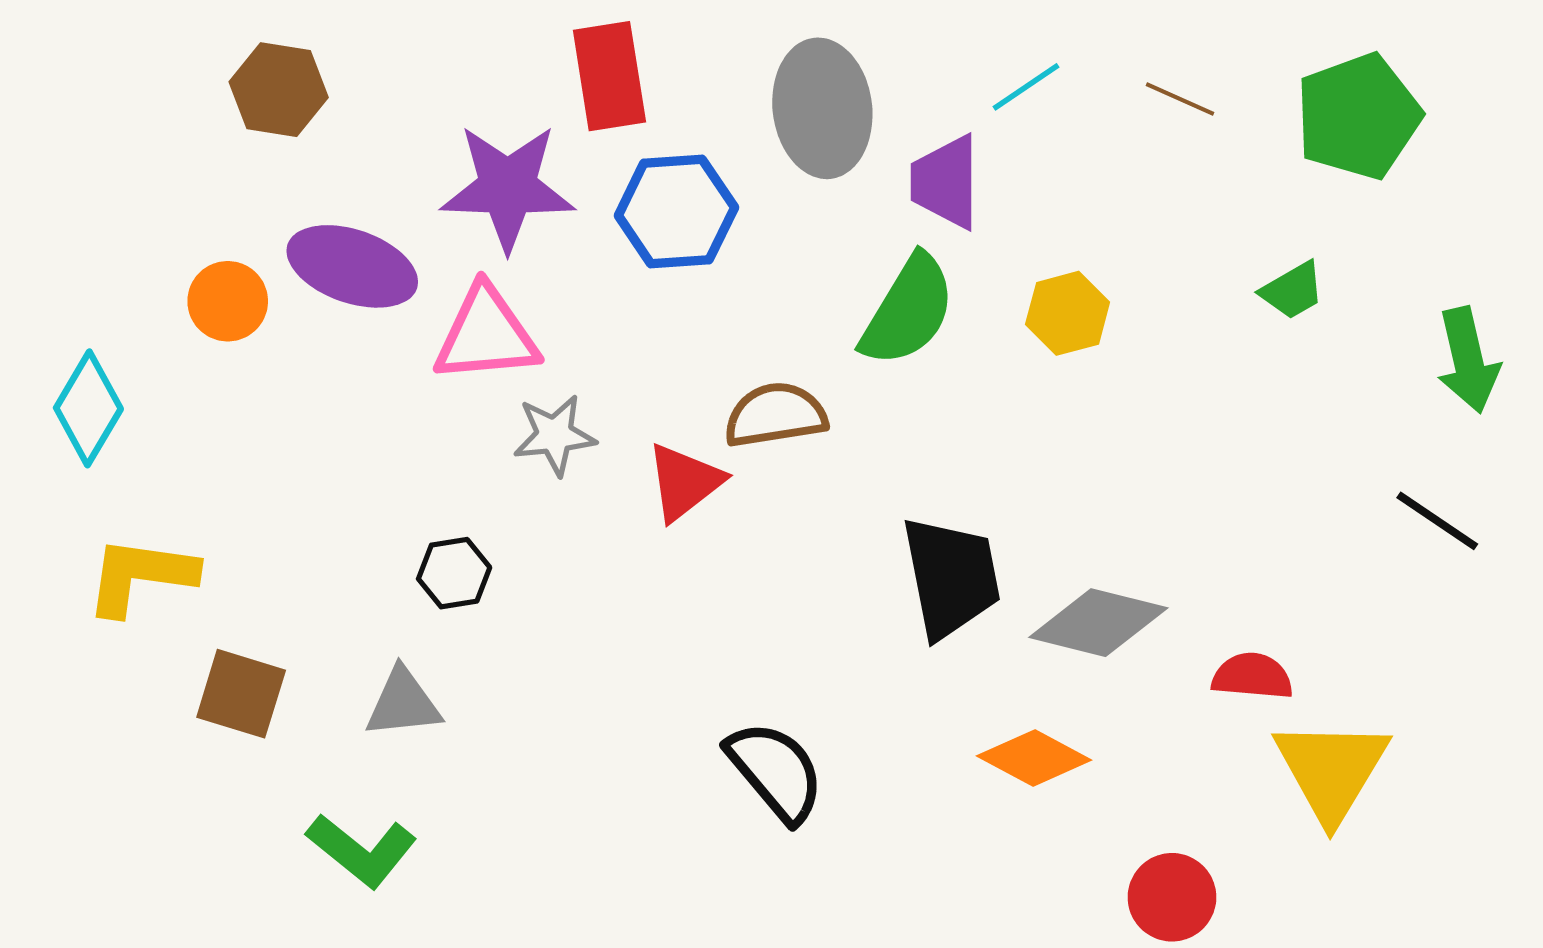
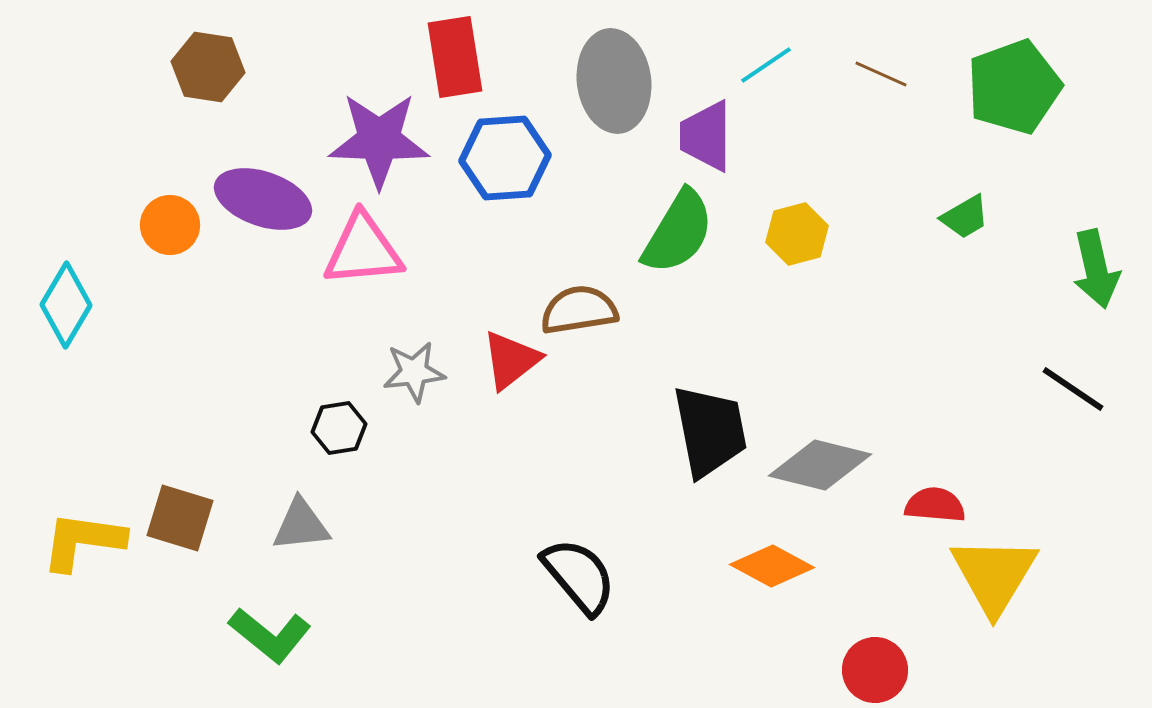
gray star: (555, 435) -> (414, 372), moved
yellow L-shape: (141, 576) -> (83, 541), moved

